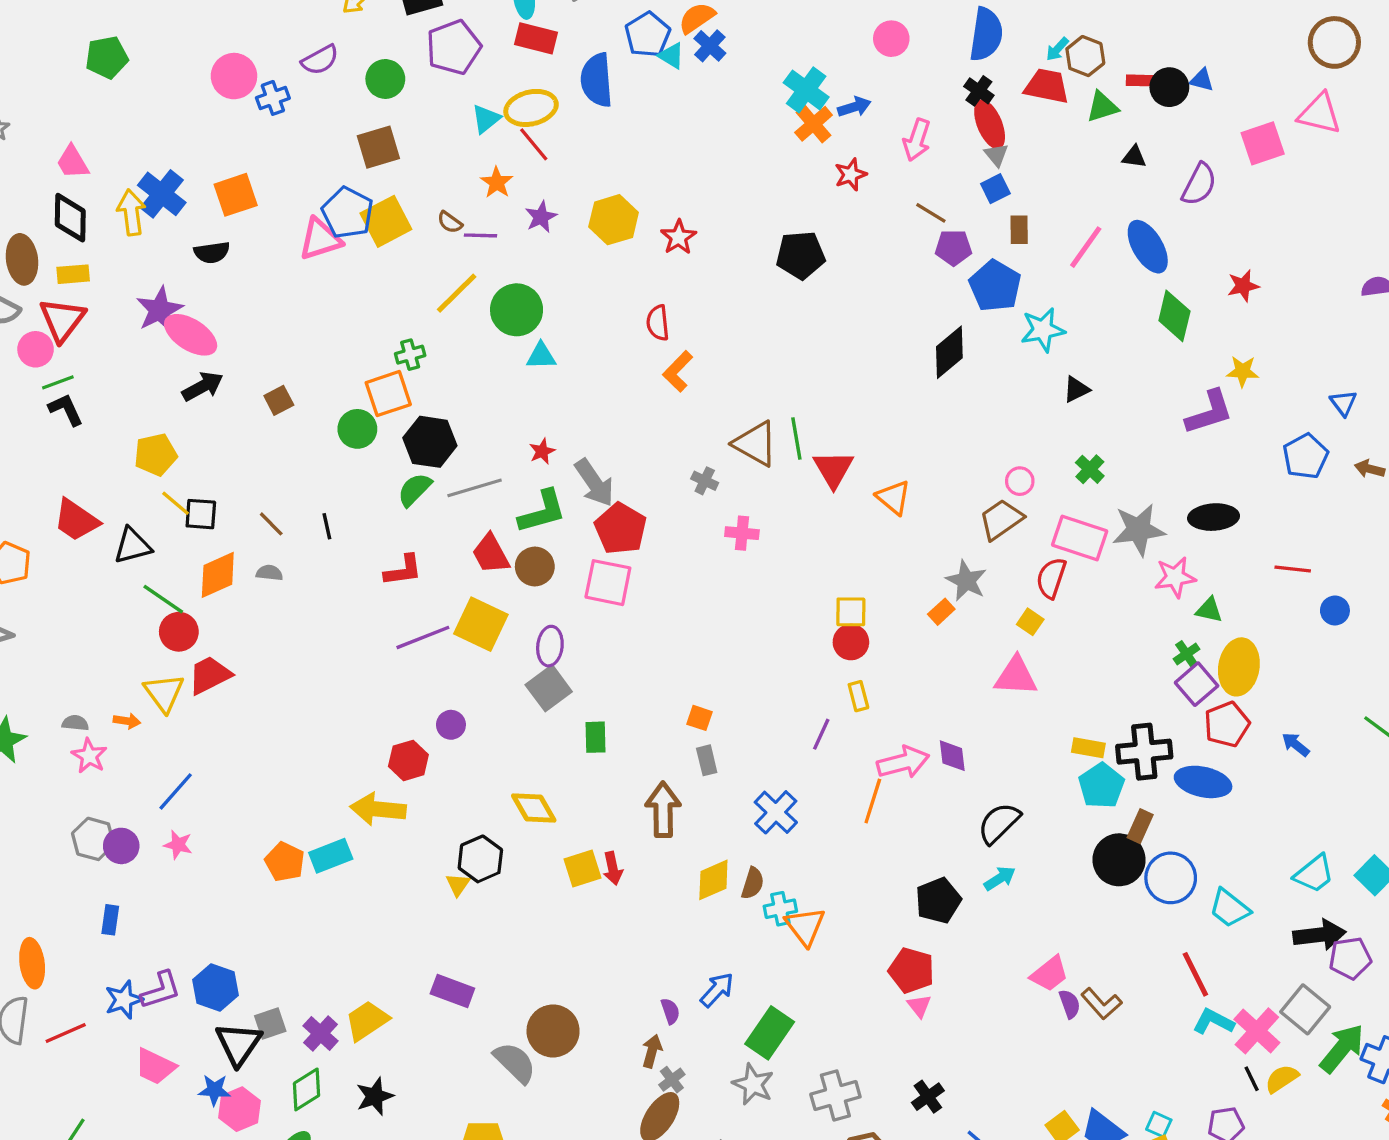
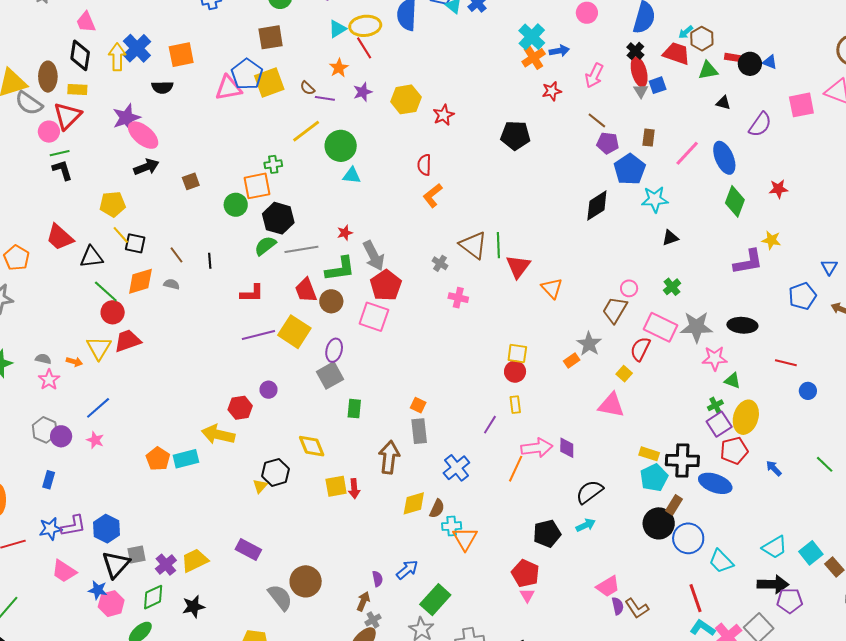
blue square: (995, 189) -> (658, 85), moved
brown trapezoid: (1001, 519) -> (615, 310), turned -32
gray rectangle: (707, 760) -> (419, 431), size x1.4

